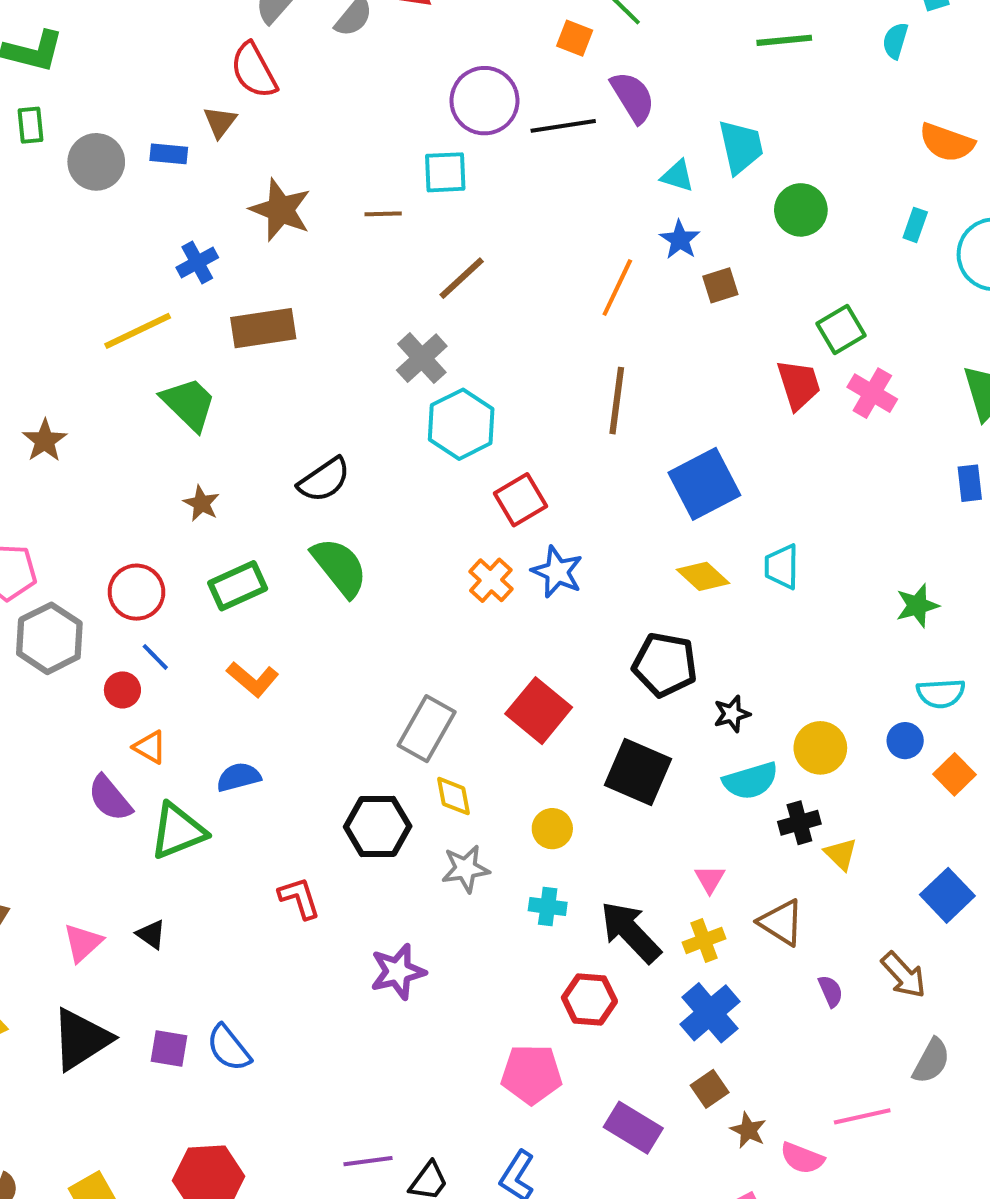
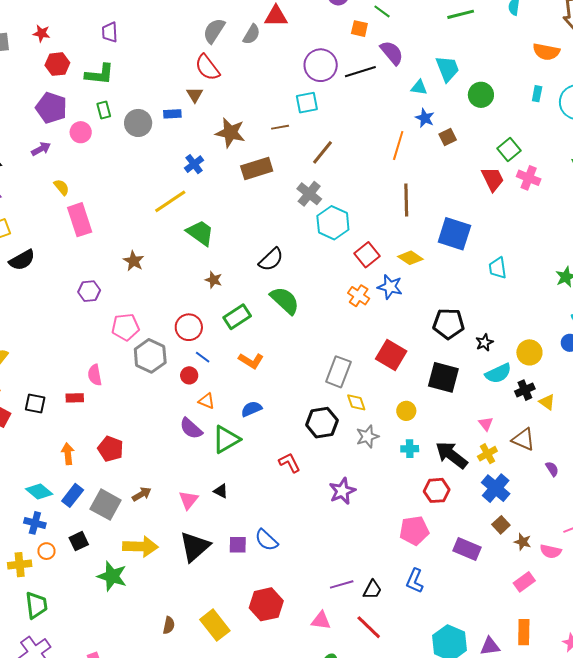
brown rectangle: (263, 328) -> (257, 168), moved
blue square: (704, 484) -> (454, 234), turned -36
yellow diamond: (703, 576) -> (410, 258), moved

